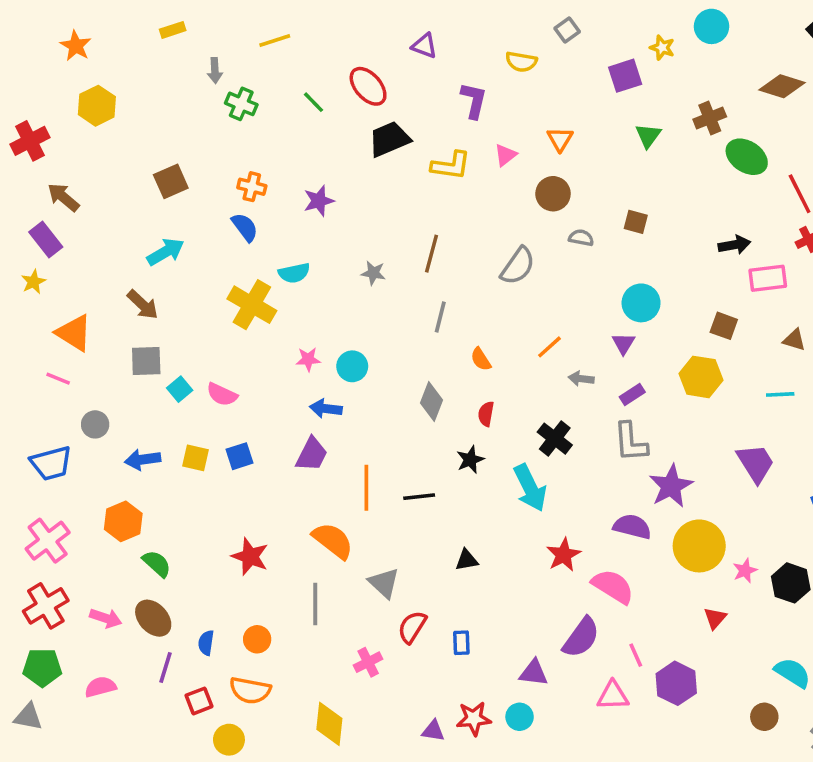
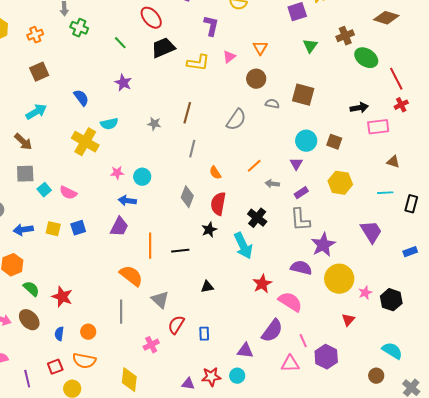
green line: (313, 102) -> (120, 43), moved
orange cross: (252, 187) -> (35, 35), moved, turned -35
purple star: (319, 201) -> (123, 83), turned -30
brown square: (636, 222) -> (303, 95), size x1.6
brown square: (724, 326) -> (334, 142), moved
red semicircle: (486, 414) -> (218, 204), size x1.6
red star: (250, 557) -> (62, 297), moved
purple line: (166, 667) -> (27, 379), moved, turned -30

